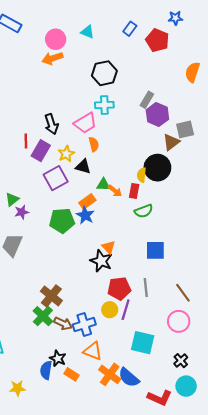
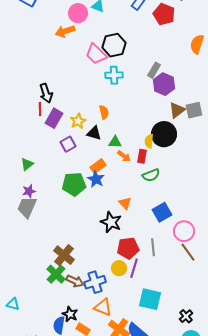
pink circle: (56, 39) -> (78, 13), moved
pink trapezoid: (85, 123) -> (96, 54), moved, turned 75
black arrow: (51, 124) -> (46, 93), moved
gray square: (185, 129) -> (194, 110), moved
purple square: (56, 178) -> (68, 144), size x0.7
green triangle: (103, 185) -> (115, 142), moved
purple star: (22, 212) -> (29, 191), moved
orange triangle: (109, 247) -> (125, 203), moved
blue square: (155, 250) -> (162, 212), turned -30
pink circle: (179, 321) -> (184, 231), moved

